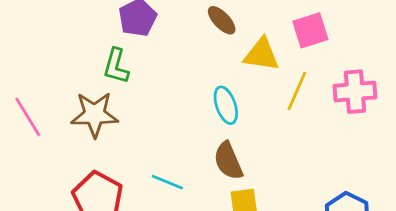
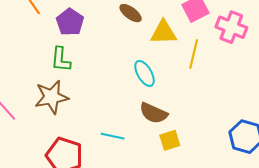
pink cross: (355, 92) -> (231, 27), moved, turned 36
brown semicircle: (228, 161) -> (153, 113), turned -32

